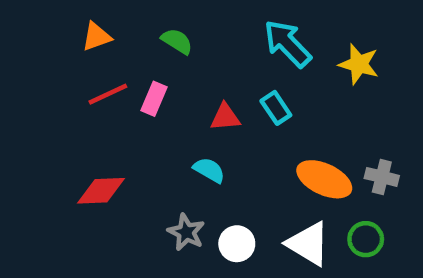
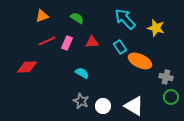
red triangle: (225, 117) -> (92, 42), moved
cyan semicircle: (209, 170) -> (82, 73), moved
orange ellipse: (324, 179) -> (140, 61), moved
red diamond: (101, 191) -> (27, 67), moved
green circle: (366, 239) -> (171, 97), moved

